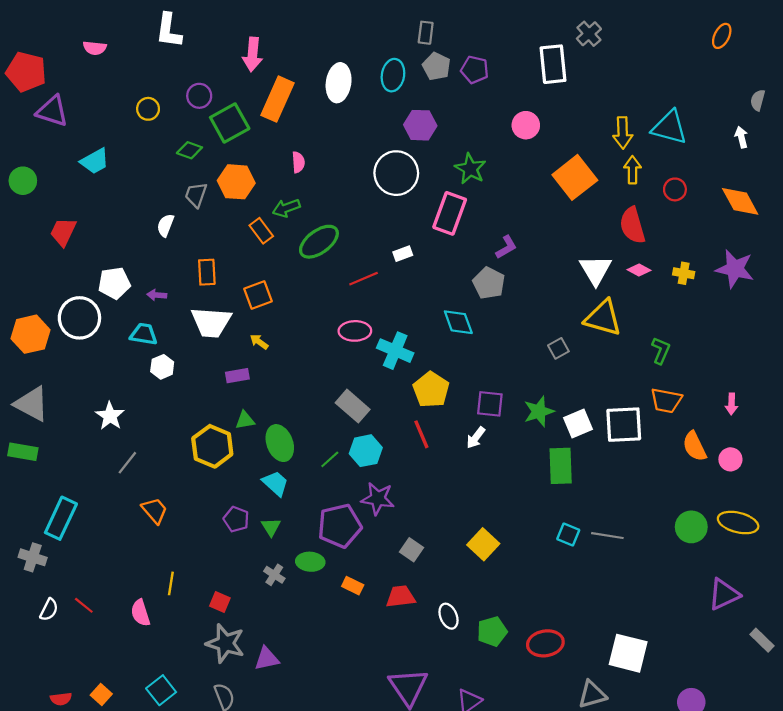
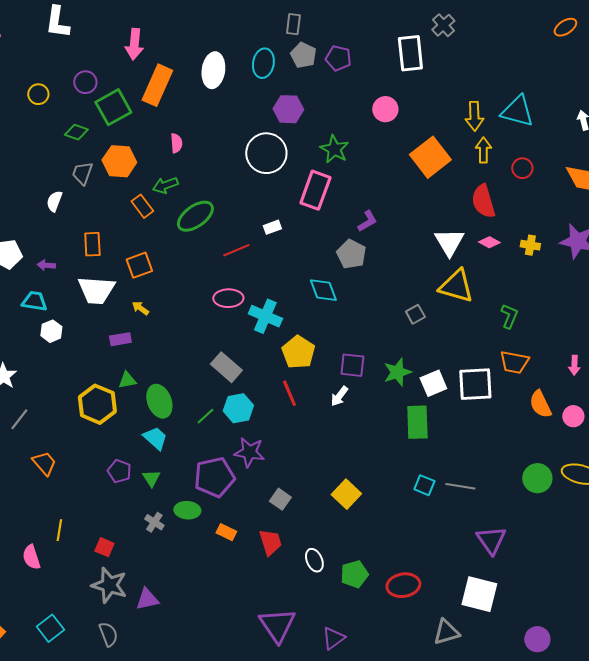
orange ellipse: (722, 36) -> (565, 27), turned 30
purple triangle: (724, 594) -> (491, 540), moved, turned -40
red trapezoid: (401, 597) -> (270, 542), turned 80

